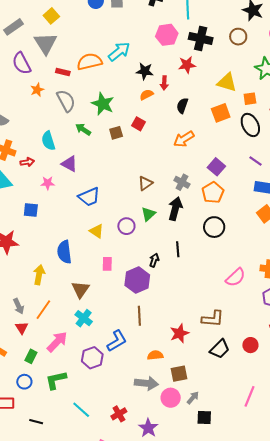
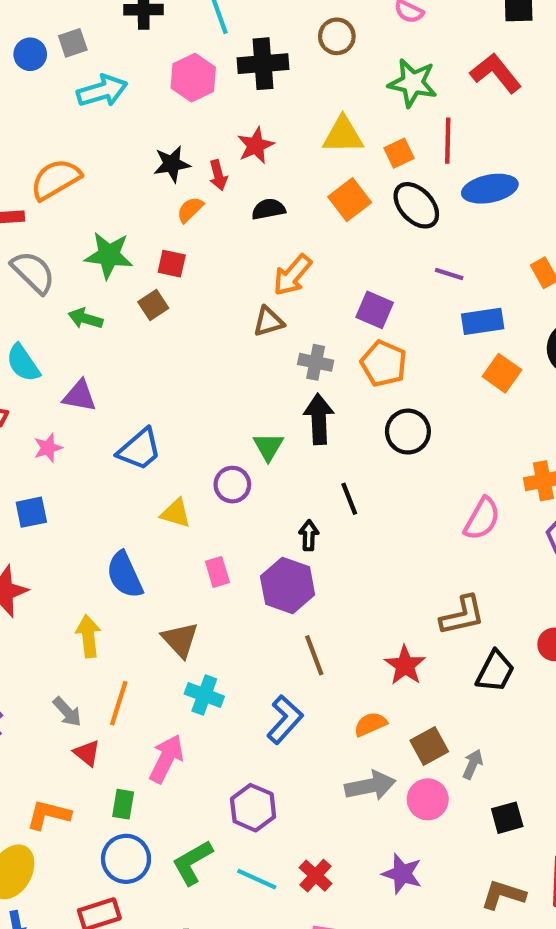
cyan arrow: (119, 52) -> (102, 91), moved, turned 40
red star: (187, 65) -> (256, 146), moved
black semicircle: (182, 106) -> (268, 209), turned 77
red square: (138, 124) -> (172, 264), moved
brown triangle: (145, 183) -> (268, 322), moved, turned 35
purple hexagon: (92, 358) -> (253, 808), moved
green L-shape: (56, 380) -> (192, 862), moved
blue circle: (24, 382) -> (126, 859), size x1.5
gray arrow: (193, 398) -> (473, 764), moved
red cross: (119, 414) -> (315, 876), moved

